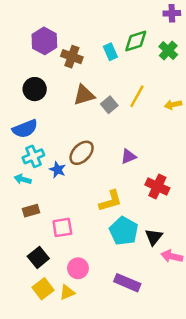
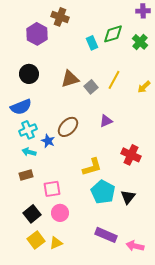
brown cross: (72, 57) -> (60, 17), moved
yellow arrow: (173, 105) -> (144, 87), turned -32
purple triangle: (128, 156) -> (106, 121), moved
cyan arrow: (23, 179) -> (29, 152), moved
pink arrow: (172, 256) -> (135, 246), moved
pink circle: (78, 268) -> (60, 213), moved

